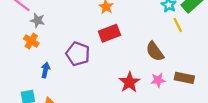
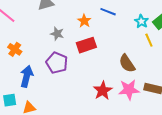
gray star: (38, 20) -> (57, 34), moved
blue arrow: (45, 70) -> (27, 76), size x1.5
pink star: (158, 80) -> (129, 90), size x1.5

